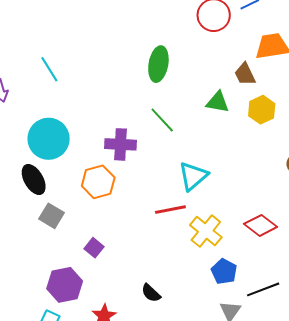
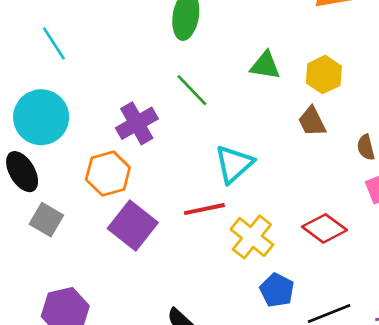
cyan line: (49, 69) -> (54, 43), moved
brown trapezoid: (245, 74) -> (312, 122), moved
purple cross: (120, 144) -> (137, 123), turned -32
purple square: (94, 248) -> (133, 226), moved, size x1.8

